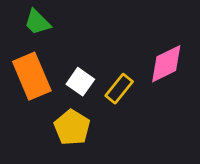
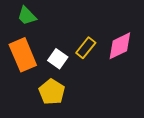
yellow rectangle: (119, 89) -> (86, 48), moved

